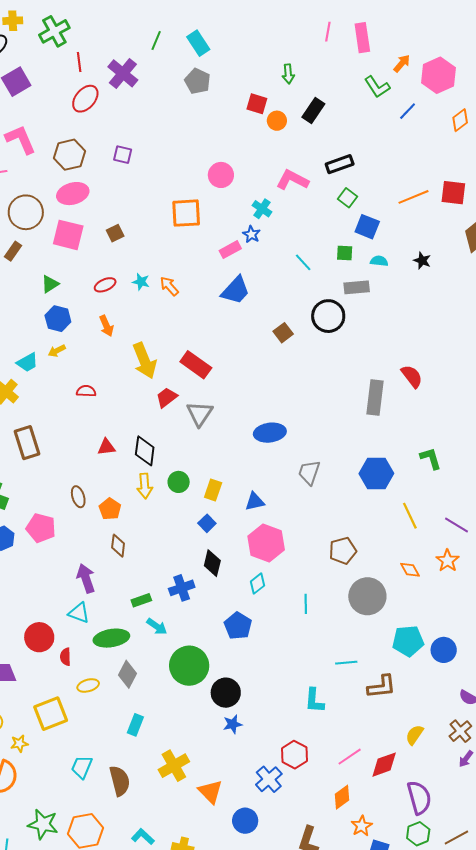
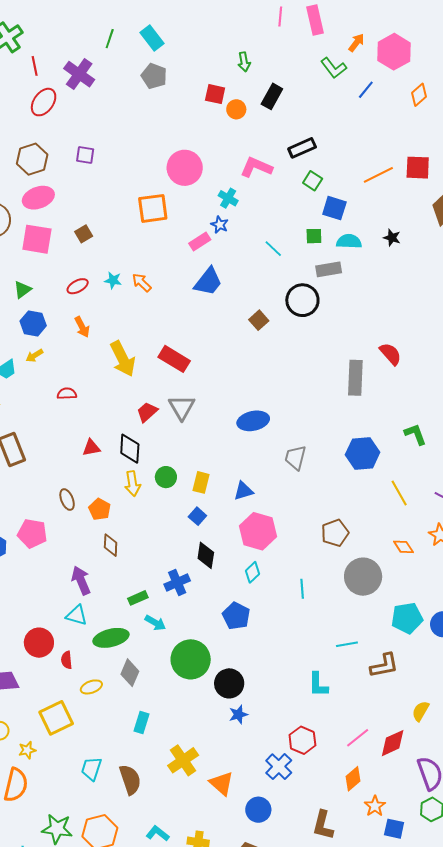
pink circle: (221, 175) -> (185, 168), size x1.4
cyan semicircle: (379, 261) -> (349, 241), size x1.4
red trapezoid: (167, 397) -> (147, 412), moved

